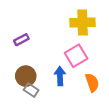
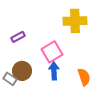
pink square: (76, 56) -> (52, 52), moved
gray rectangle: (31, 90) -> (10, 79), moved

